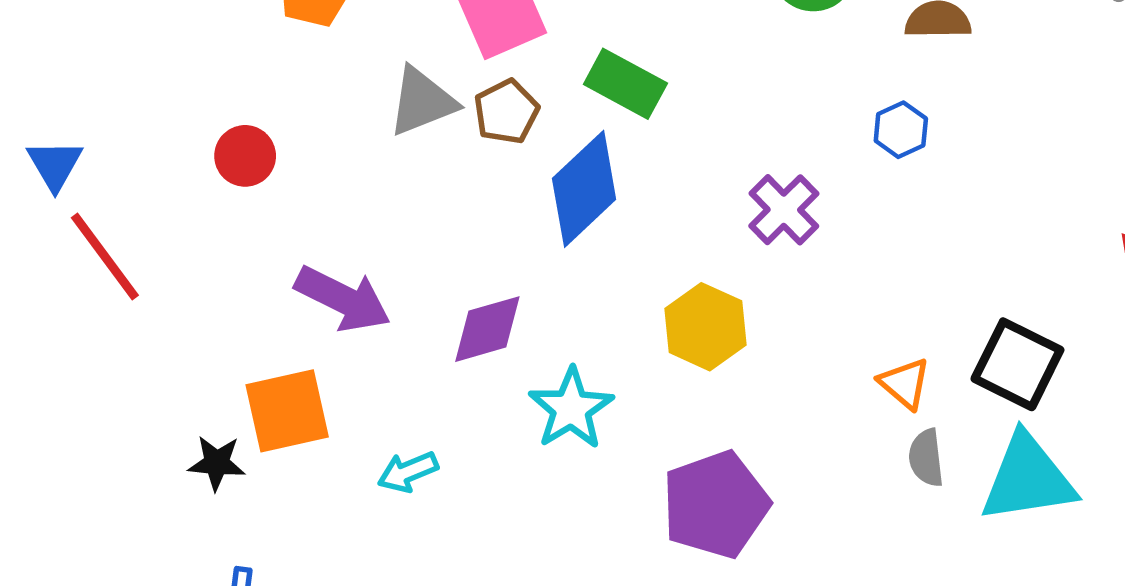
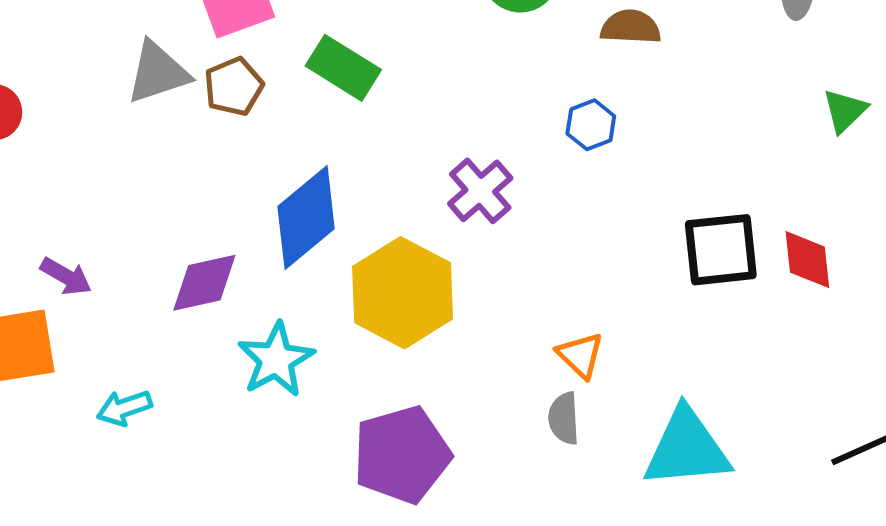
blue diamond: (584, 189) -> (306, 218), moved
purple arrow: (343, 299) -> (66, 276), moved, size x0.6
yellow hexagon: (706, 327) -> (403, 293), size x1.4
black square: (1017, 364) -> (721, 250), moved, turned -36
gray semicircle: (926, 458) -> (564, 418), moved

